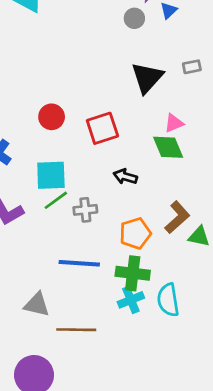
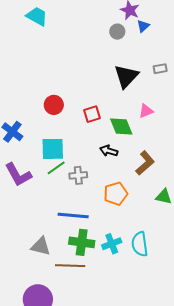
red square: (102, 128) -> (92, 114), size x0.7
green diamond: (168, 147) -> (121, 126), moved
brown L-shape: (177, 217) -> (145, 163), moved
green cross: (133, 273) -> (82, 242), moved

